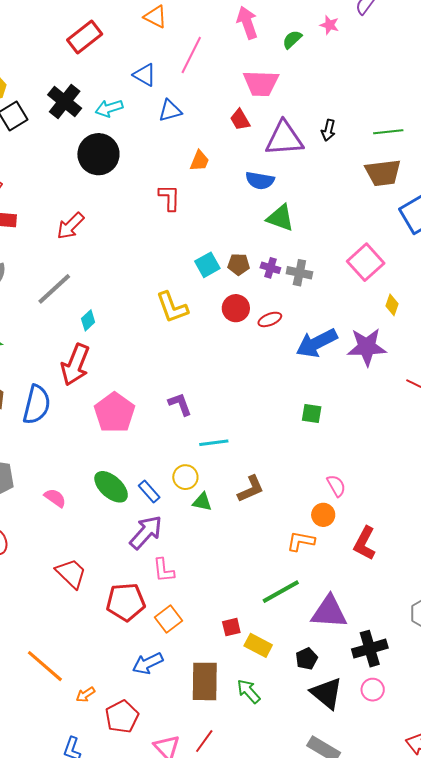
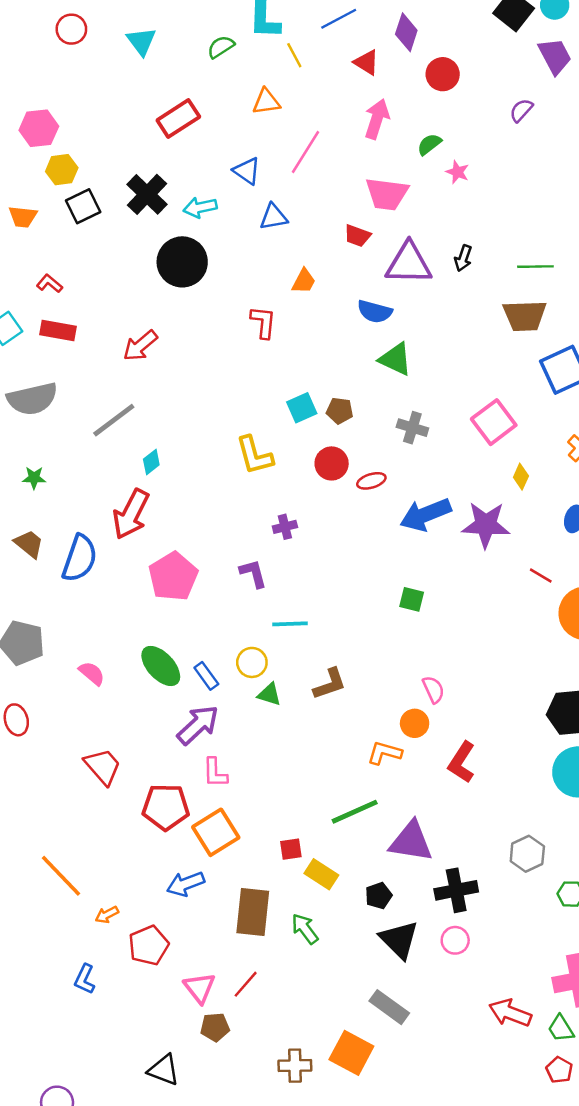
orange triangle: (155, 17) -> (266, 102), turned -40
pink arrow: (247, 23) -> (377, 119), turned 32
pink star: (329, 25) -> (457, 172), moved
red trapezoid: (240, 120) -> (357, 236), turned -45
purple cross: (270, 268) -> (285, 527), moved, turned -36
orange square: (168, 619) -> (216, 832), size x1.4

